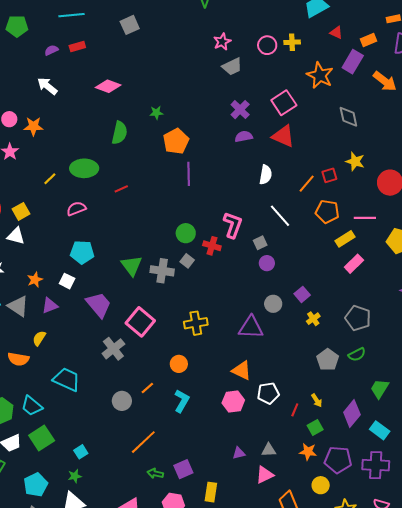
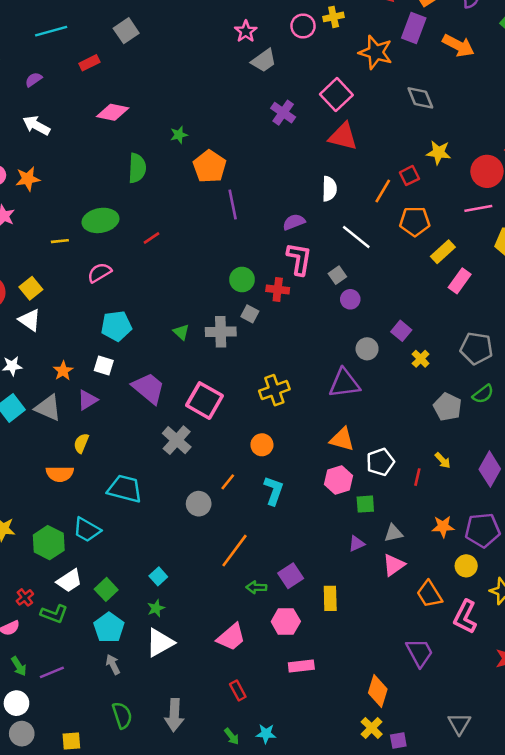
red rectangle: (77, 47) -> (89, 63), moved
purple semicircle: (244, 137) -> (294, 222), moved
yellow line: (50, 179) -> (60, 241), turned 48
pink line: (365, 218) -> (478, 208), moved
white triangle: (16, 236) -> (30, 320), turned 30
green triangle: (132, 266) -> (181, 332), size x0.6
green square: (315, 428) -> (365, 504), moved, turned 35
green square: (42, 438) -> (106, 589), moved, size x0.7

